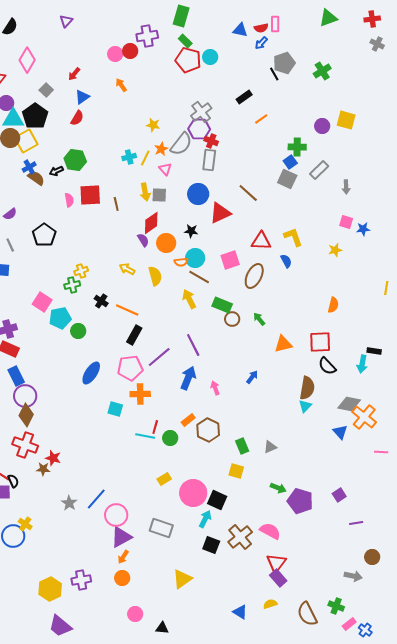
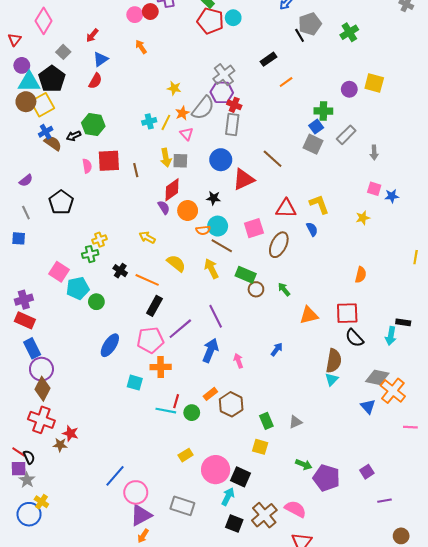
yellow semicircle: (155, 276) -> (176, 263), moved, turned -36
gray star: (69, 503) -> (27, 480), moved

